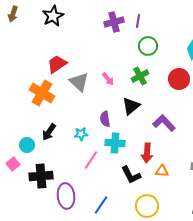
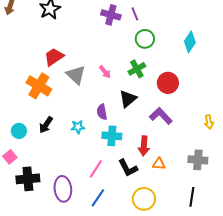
purple line: (138, 21) -> (135, 14), turned -32
purple cross: (114, 22) -> (111, 15), turned 30
red circle: (179, 79) -> (168, 83), moved
cyan circle: (27, 145) -> (19, 131), moved
pink line: (91, 160) -> (96, 169), moved
black cross: (41, 176) -> (28, 179), moved

